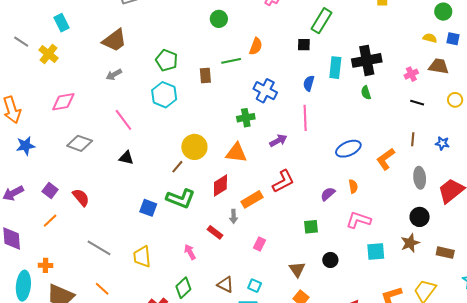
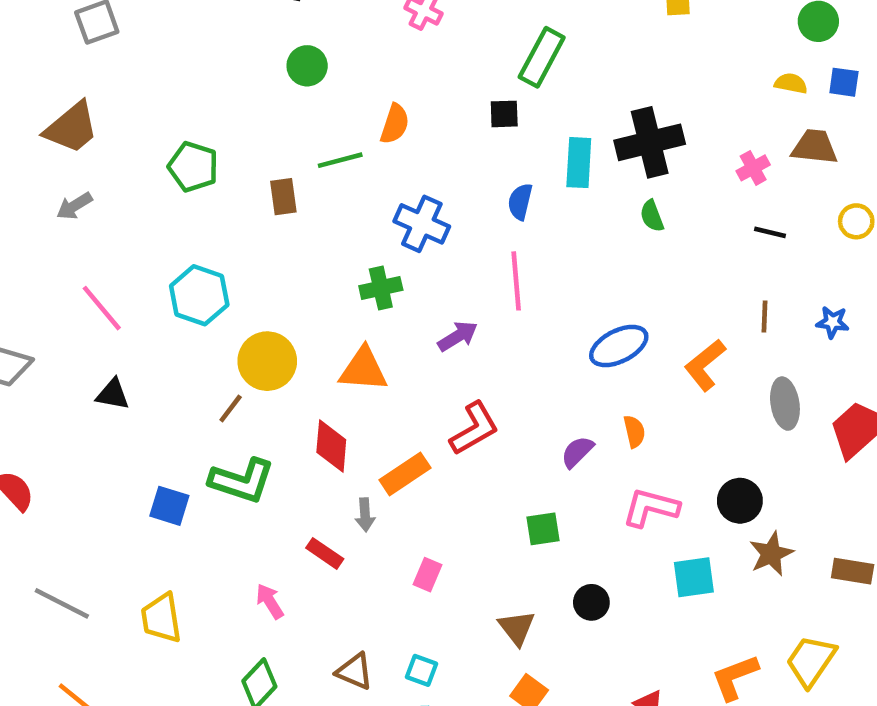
cyan hexagon: (164, 95) -> (199, 295), moved
red diamond: (220, 186) -> (331, 446), turned -50
black circle: (420, 217) -> (740, 501), moved

